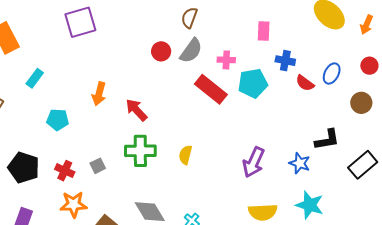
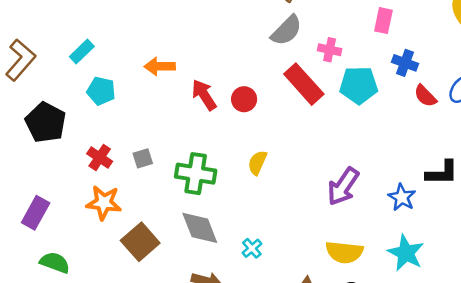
red circle: (161, 51) -> (244, 99), moved
cyan rectangle: (35, 78) -> (82, 52), moved
orange arrow: (99, 94) -> (160, 66), turned 65
green cross: (140, 151) -> (196, 174), moved
black pentagon: (24, 168) -> (46, 122), moved

